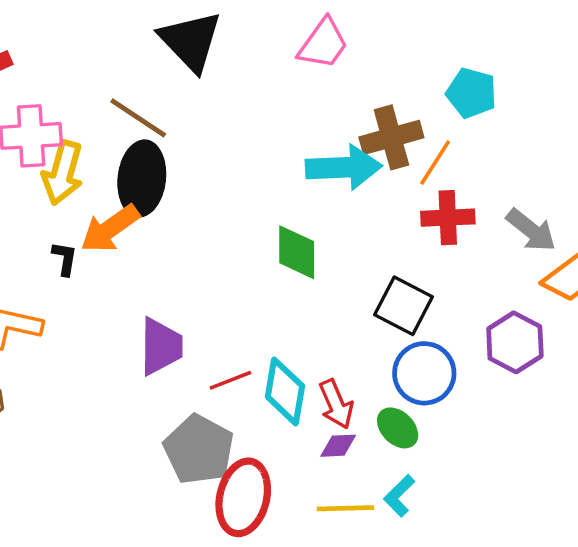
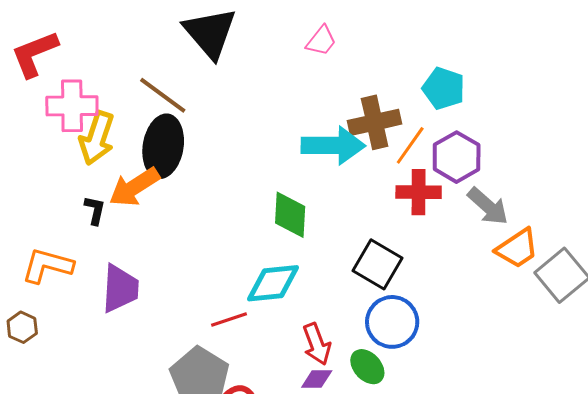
pink trapezoid: (323, 44) -> (321, 41), size x0.7
purple hexagon: (515, 342) -> (457, 157), moved
purple trapezoid: (161, 346) -> (120, 289), moved
cyan diamond: (285, 391) -> (273, 283), moved, turned 72

